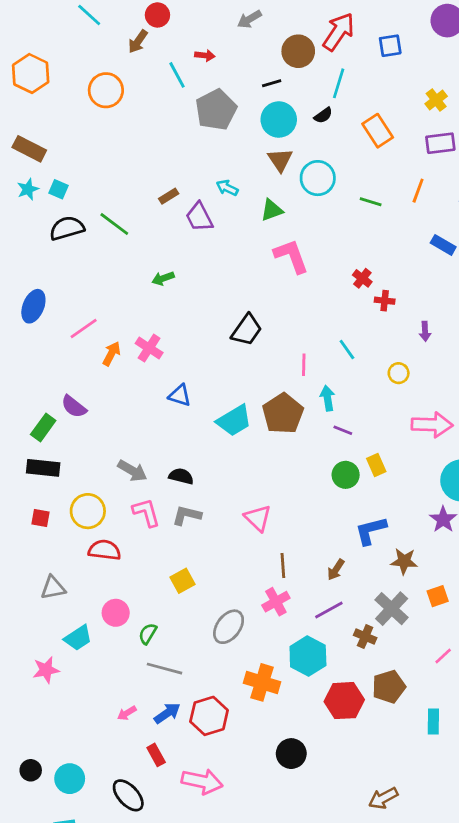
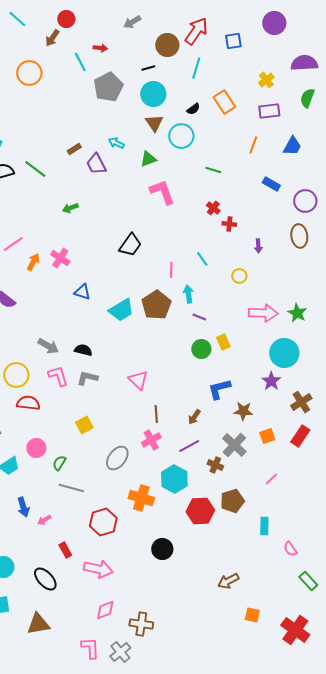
black semicircle: (323, 115) -> (193, 109), moved
green line: (371, 202) -> (213, 170), moved
blue arrow: (167, 713) -> (23, 507), moved, turned 108

